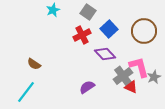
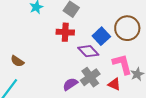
blue square: (109, 29) -> (101, 36), moved
red cross: (82, 35) -> (65, 32), turned 30
gray cross: (123, 76) -> (90, 77), moved

